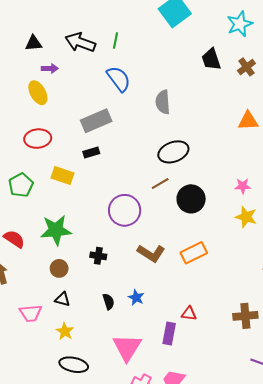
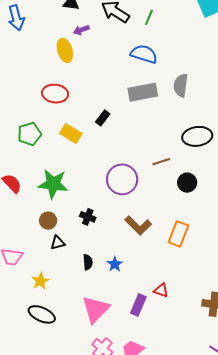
purple arrow: (50, 69) -> (81, 30), turned 147
blue semicircle: (119, 79) -> (144, 54), turned -48
gray rectangle: (96, 121) -> (143, 92), moved
black ellipse: (173, 152) -> (197, 136), moved
black rectangle: (91, 153) -> (103, 118), turned -49
black circle: (191, 199) -> (187, 183), size x0.7
orange rectangle: (194, 253) -> (178, 234), turned -55
black triangle: (62, 299) -> (58, 243), moved, turned -42

